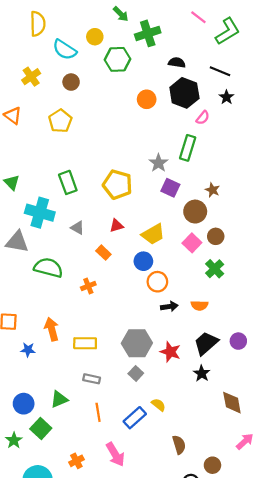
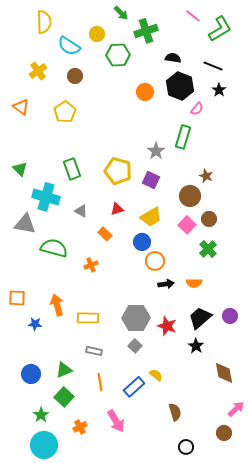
purple square: (170, 188) -> (151, 180), moved
green square: (41, 428) -> (64, 397), moved
green star: (14, 440) -> (41, 415), moved
brown circle: (212, 465) -> (224, 433), moved

